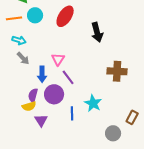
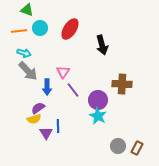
gray arrow: (23, 58) -> (28, 71), size x1.5
purple circle: (54, 94) -> (98, 100), moved
purple semicircle: (33, 95) -> (38, 108), turned 40
blue line: (72, 113) -> (58, 126), moved
brown rectangle: (132, 117) -> (137, 148), moved

